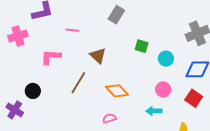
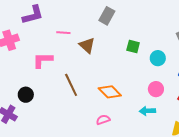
brown triangle: (98, 56) -> (87, 45), moved
brown line: (78, 83) -> (71, 85), turned -55

